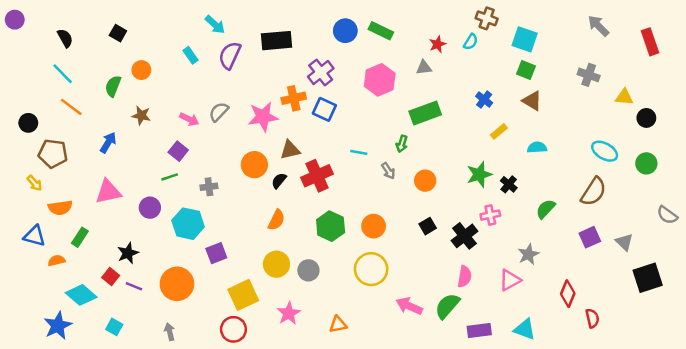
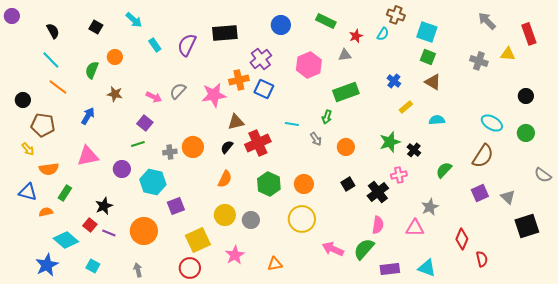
cyan arrow: (215, 25) -> (134, 20), moved
green rectangle: (381, 31) -> (326, 21), moved
yellow triangle: (624, 97) -> (508, 54), moved
orange circle: (254, 165) -> (193, 147), moved
pink triangle: (510, 280) -> (415, 228), turned 30

